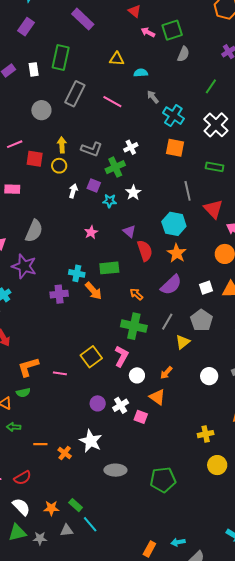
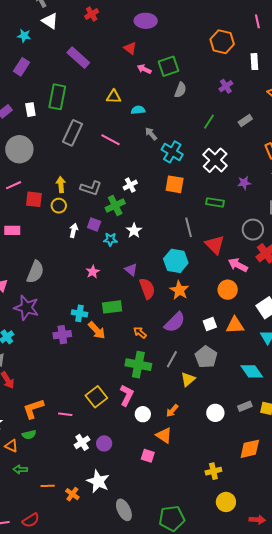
gray circle: (41, 110) -> (19, 149), moved, size x1.4
white cross: (121, 405) -> (82, 442), moved
gray ellipse: (115, 470) -> (124, 510), turned 65

